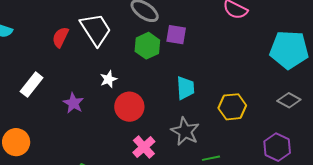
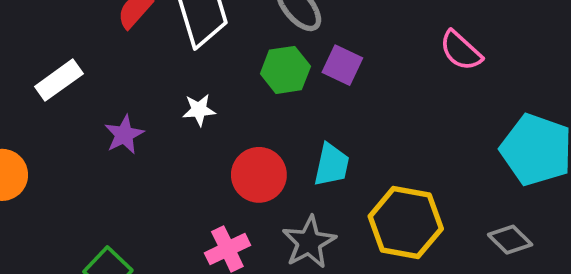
red circle: (129, 107) -> (259, 175), moved
yellow hexagon: (232, 107) -> (406, 223), size x1.4

